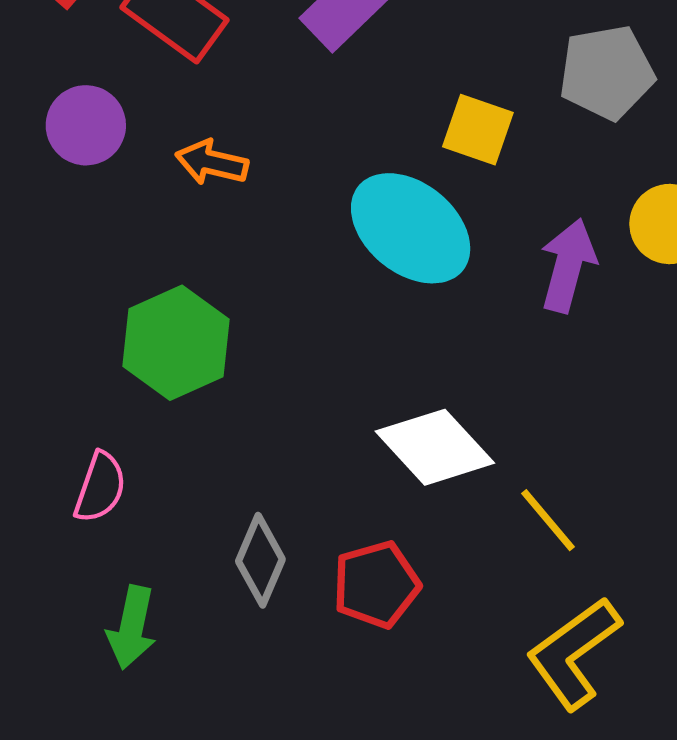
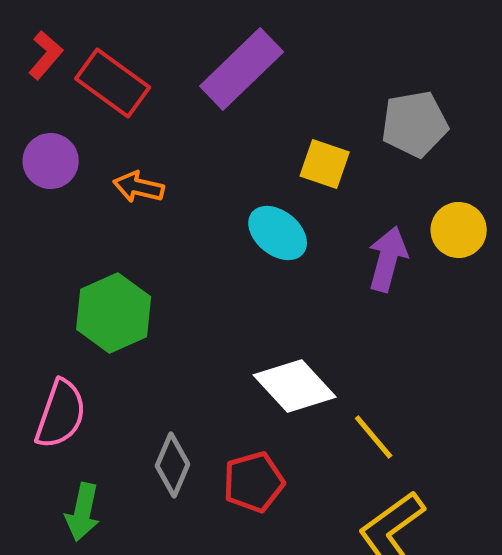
cyan ellipse: (411, 228) -> (278, 233), size x0.7
pink semicircle: (100, 487) -> (61, 414), size x1.4

